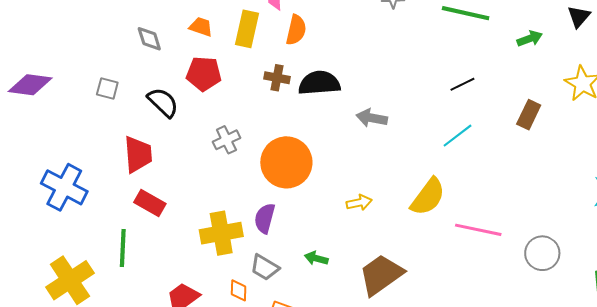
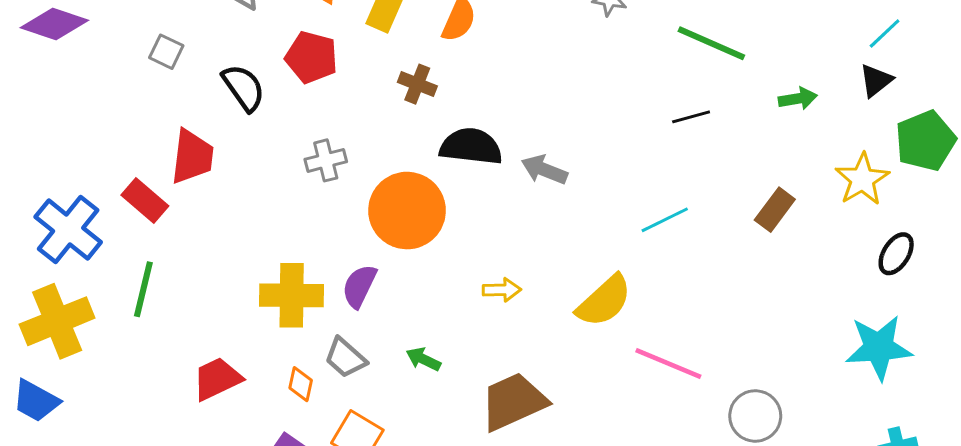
black semicircle: (319, 83) -> (471, 147), moved
black line: (462, 84) -> (691, 117), moved
blue cross: (64, 187) -> (68, 229), moved
red rectangle: (150, 203) -> (145, 201), moved

